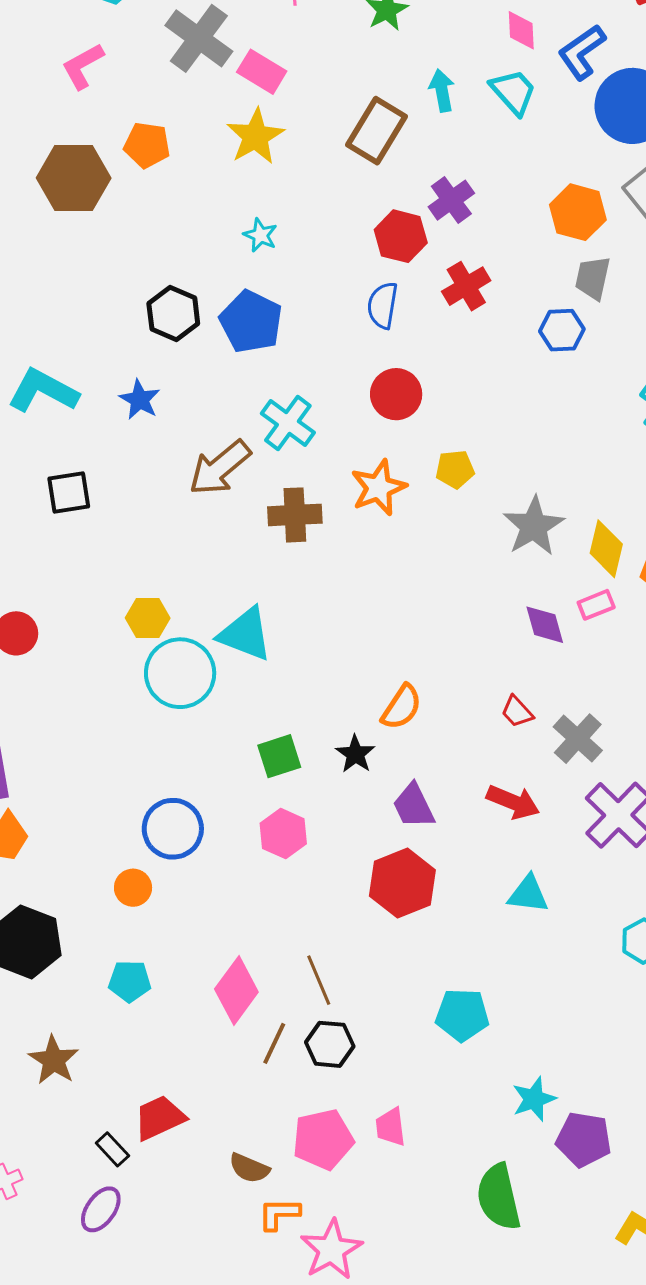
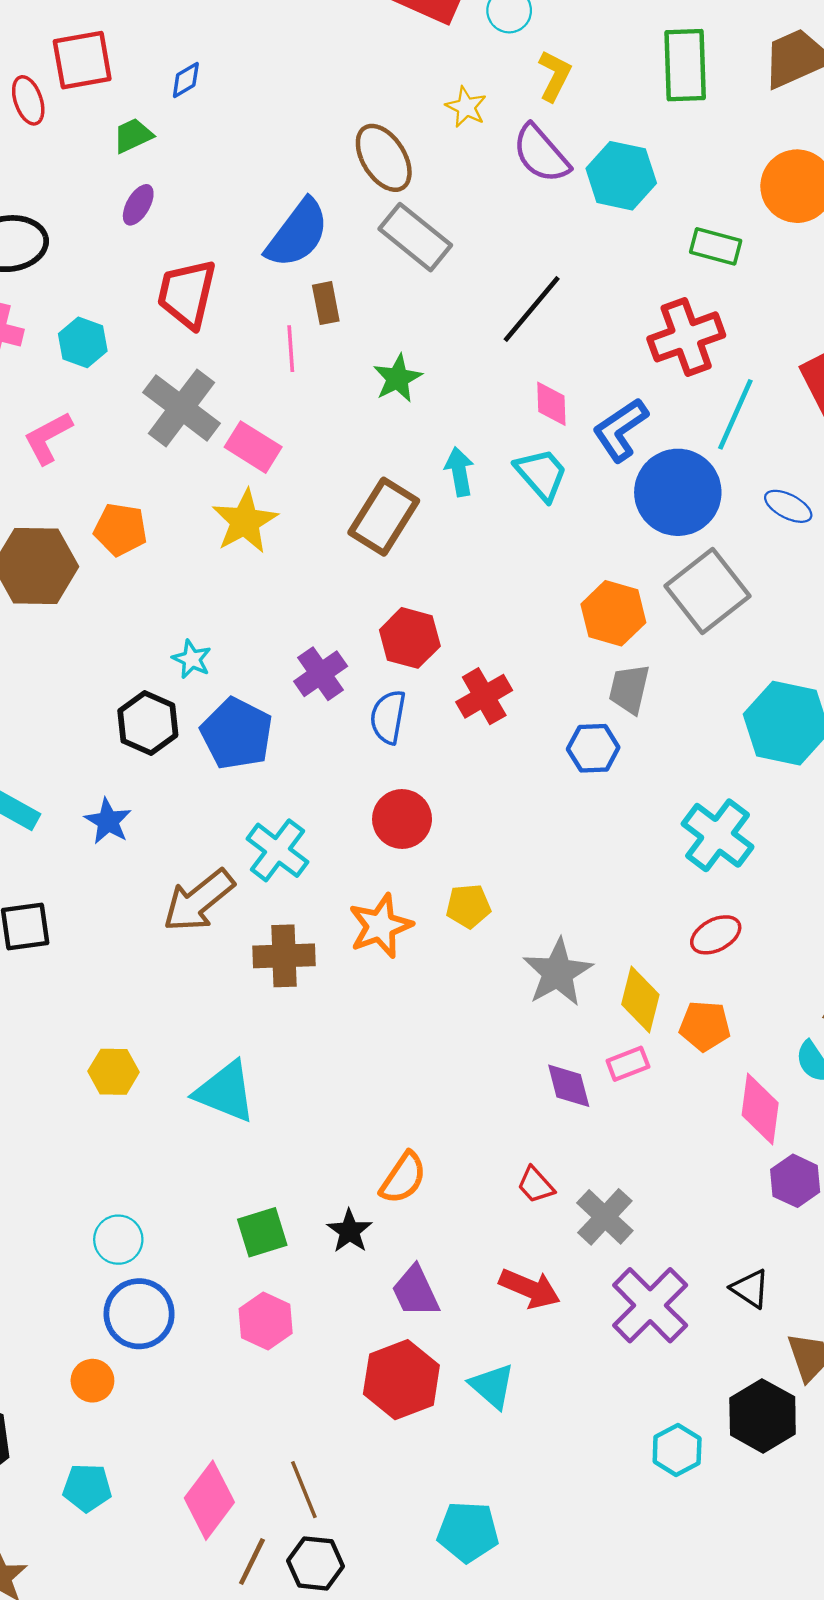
purple cross: (451, 200) -> (321, 674), moved
cyan star: (260, 235) -> (192, 659), moved
cyan circle: (180, 673) -> (118, 1240), moved, size x0.6
cyan triangle: (528, 894) -> (492, 1386), moved, turned 33

